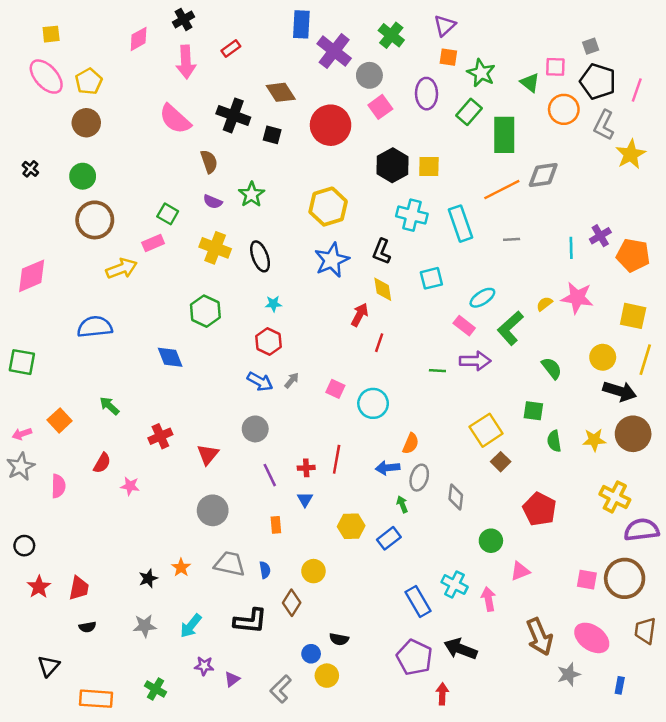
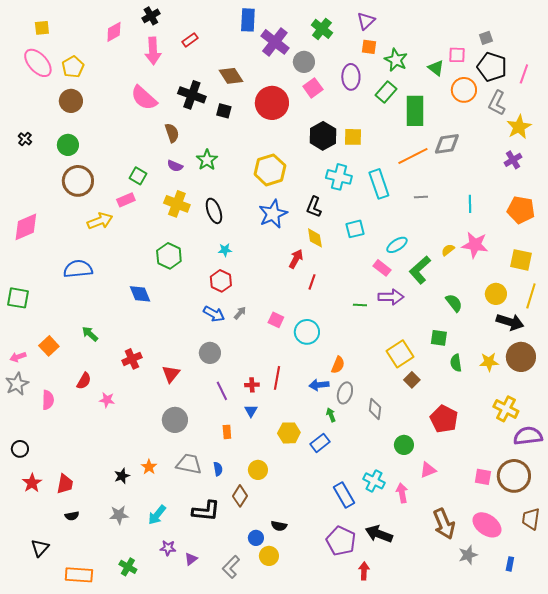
purple cross: (600, 236) -> (513, 160), moved

